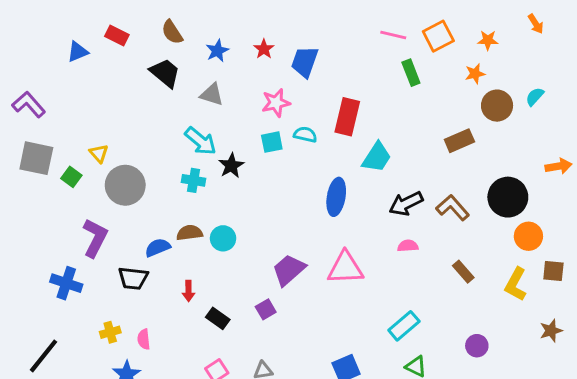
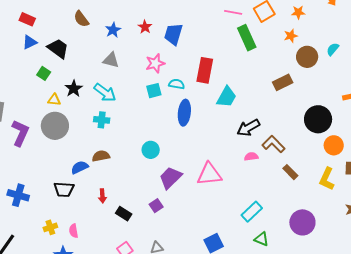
red rectangle: (117, 35) -> (27, 19), moved
blue triangle: (78, 52) -> (30, 42), moved
black trapezoid: (165, 73) -> (58, 48), moved
green rectangle: (411, 73) -> (247, 38), size x1.4
yellow triangle: (99, 153) -> (54, 100), moved, turned -40
black star: (231, 166) -> (74, 89), moved
green square: (71, 177) -> (44, 73), moved
blue ellipse: (336, 197) -> (184, 113), moved
brown L-shape: (453, 208) -> (274, 144), moved
purple L-shape: (95, 238) -> (20, 133), moved
cyan circle: (223, 238) -> (151, 150), moved
purple circle: (477, 346) -> (302, 222), size x1.6

